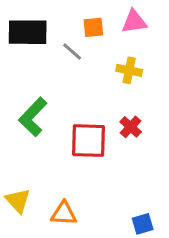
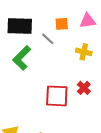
green L-shape: (33, 117) -> (22, 58), moved

